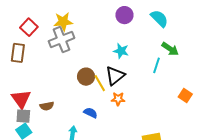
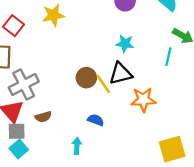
gray cross: (61, 40) -> (24, 85), moved
black triangle: (115, 76) -> (121, 73), turned 30
orange star: (118, 99) -> (143, 100), moved, size x1.5

